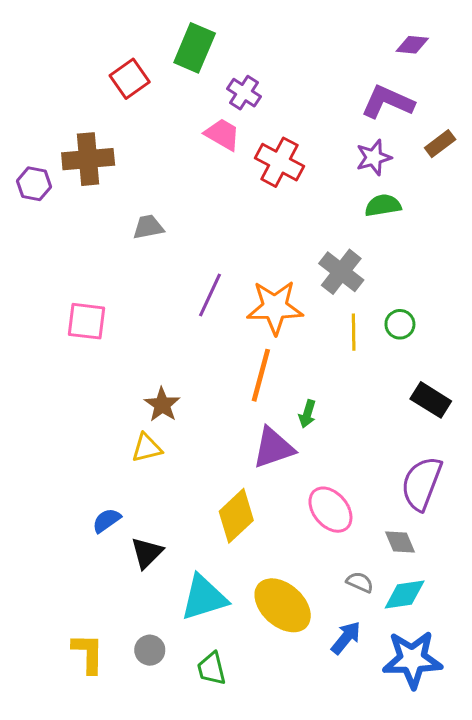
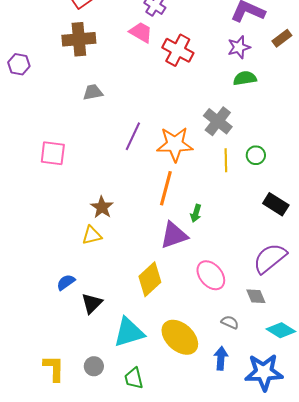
brown cross: (88, 159) -> (79, 39), moved
purple semicircle: (422, 483) -> (270, 258), turned 30
cyan diamond: (405, 595) -> (281, 330), moved, turned 40
blue arrow: (346, 638) -> (221, 358), turned -35

